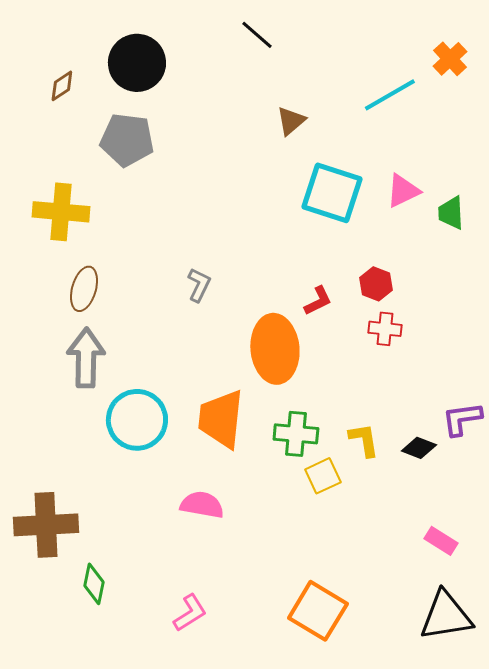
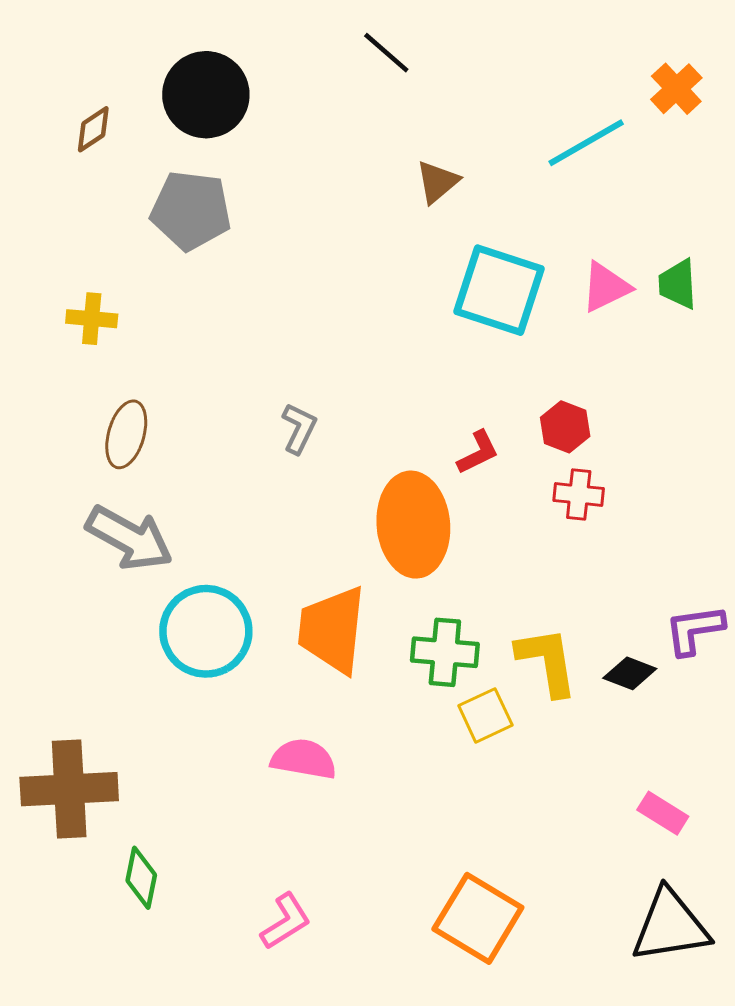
yellow cross: (61, 212) -> (92, 319), size x0.6
green trapezoid: (451, 213) -> (678, 284), moved
gray arrow: (86, 358) -> (129, 538), turned 118
yellow L-shape: (364, 440) -> (547, 661), size x1.4

